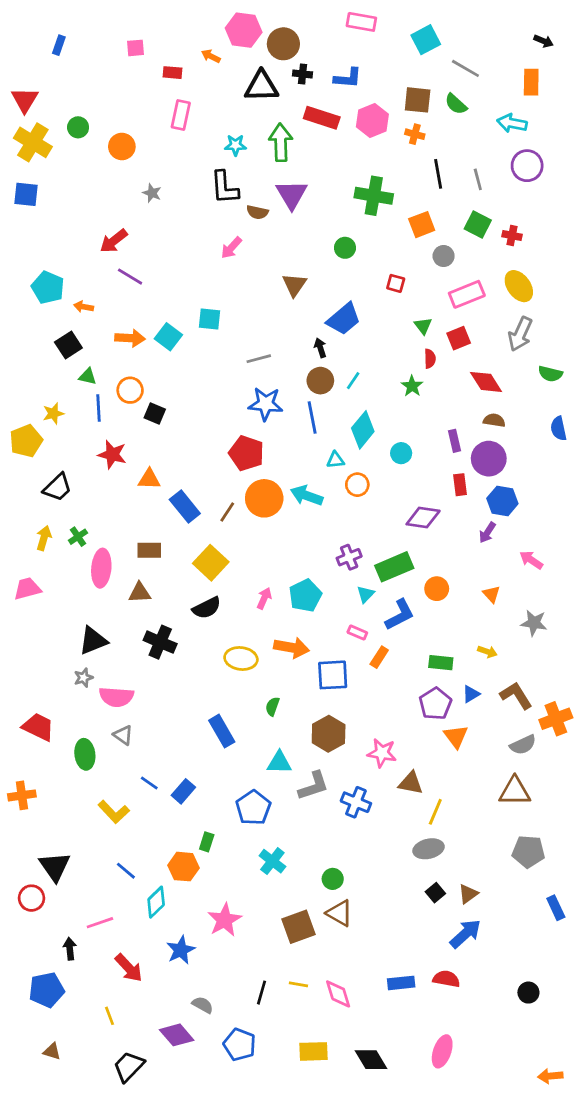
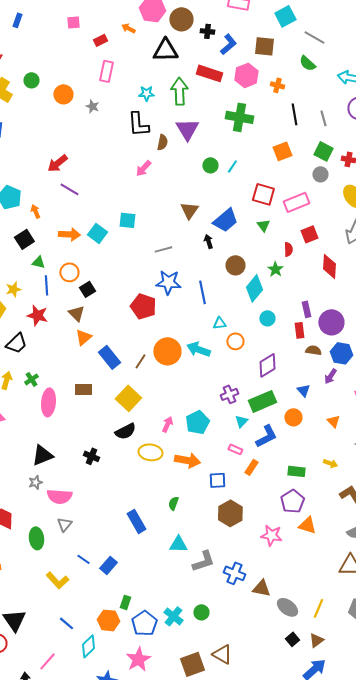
red rectangle: (172, 73) -> (100, 40), turned -32
black cross: (303, 74) -> (207, 31), moved
blue L-shape: (348, 78) -> (228, 44), turned -45
brown square: (418, 100) -> (264, 46), moved
gray star: (152, 193) -> (92, 106), moved
green cross: (374, 196) -> (239, 117), moved
brown semicircle: (257, 212) -> (162, 142), turned -91
green circle: (345, 248) -> (210, 165), moved
gray circle: (444, 256) -> (320, 174), moved
red square: (396, 283) -> (263, 194), size x1.6
brown triangle: (294, 285) -> (189, 210), moved
pink rectangle: (467, 294) -> (296, 202), moved
orange arrow: (84, 307) -> (35, 211), turned 56
green triangle: (423, 326) -> (263, 225), moved
brown circle: (320, 381) -> (235, 265), moved
cyan line: (353, 381) -> (232, 166), moved
red diamond: (486, 382) -> (329, 266), turned 35
black square: (155, 413) -> (87, 289), turned 35
brown semicircle: (494, 420) -> (313, 350), moved
cyan diamond: (363, 430) -> (254, 288), moved
red pentagon: (246, 453) -> (143, 306), moved
red star: (112, 455) -> (37, 315), moved
orange triangle: (149, 479) -> (83, 337), turned -42
red rectangle: (460, 485) -> (299, 330), moved
purple diamond: (423, 517) -> (267, 365), moved, turned -40
brown triangle: (140, 593) -> (76, 313), moved, turned 48
black cross: (160, 642) -> (91, 456), size x0.7
yellow ellipse: (241, 658) -> (150, 452), moved
blue square: (333, 675) -> (217, 480), size x0.7
blue triangle: (471, 694) -> (303, 390), moved, turned -40
brown hexagon: (329, 734) -> (230, 513), moved
gray triangle: (123, 735) -> (64, 524), turned 35
orange triangle: (456, 737) -> (307, 525), turned -36
pink star: (382, 753) -> (271, 535), moved
brown triangle: (411, 783) -> (261, 588), moved
blue pentagon: (253, 808) -> (144, 623), moved
yellow line: (435, 812) -> (318, 608), moved
gray ellipse: (429, 849) -> (287, 607), turned 50
green circle: (333, 879) -> (201, 612), moved
pink line: (100, 923) -> (47, 661), turned -30

